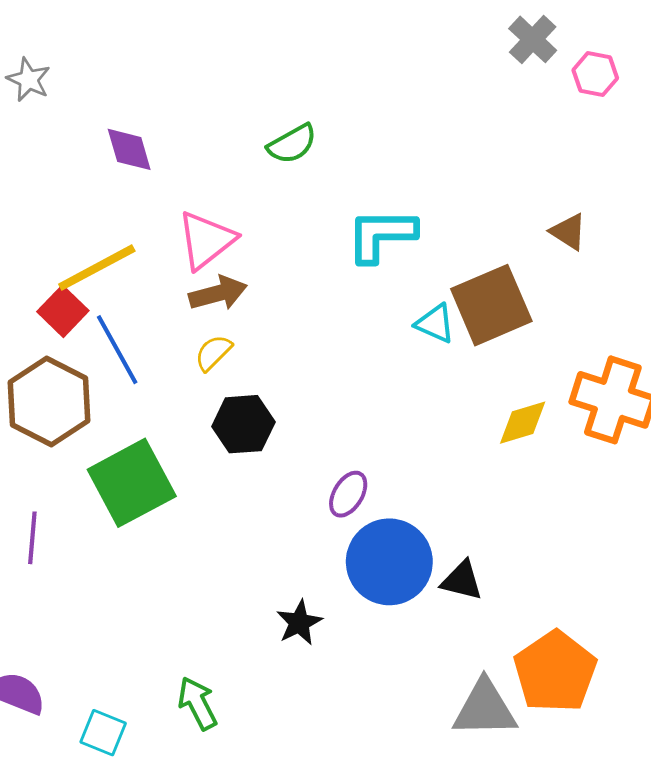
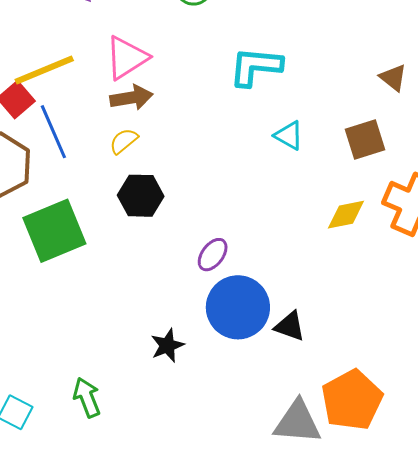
brown square: (491, 305) -> (365, 139), moved, size x0.7

